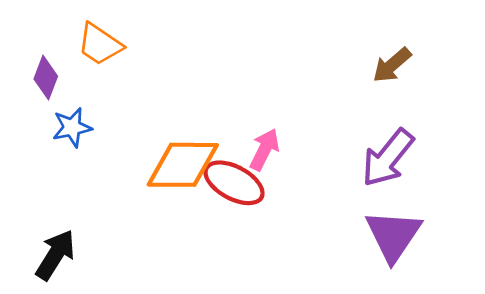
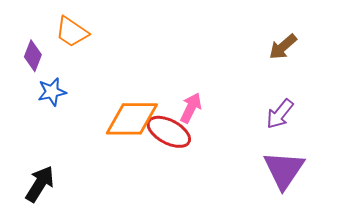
purple arrow: (388, 158) -> (280, 114), size x0.7

